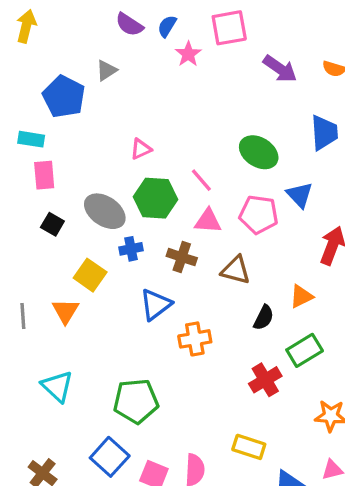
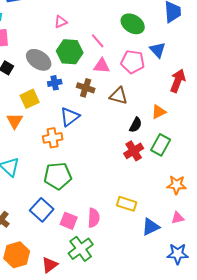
yellow square: (90, 275) -> (30, 99), turned 30
orange cross: (195, 339) -> (53, 138), moved
green rectangle: (305, 350) -> (161, 145), turned -30
red cross: (265, 380) -> (134, 151), moved

